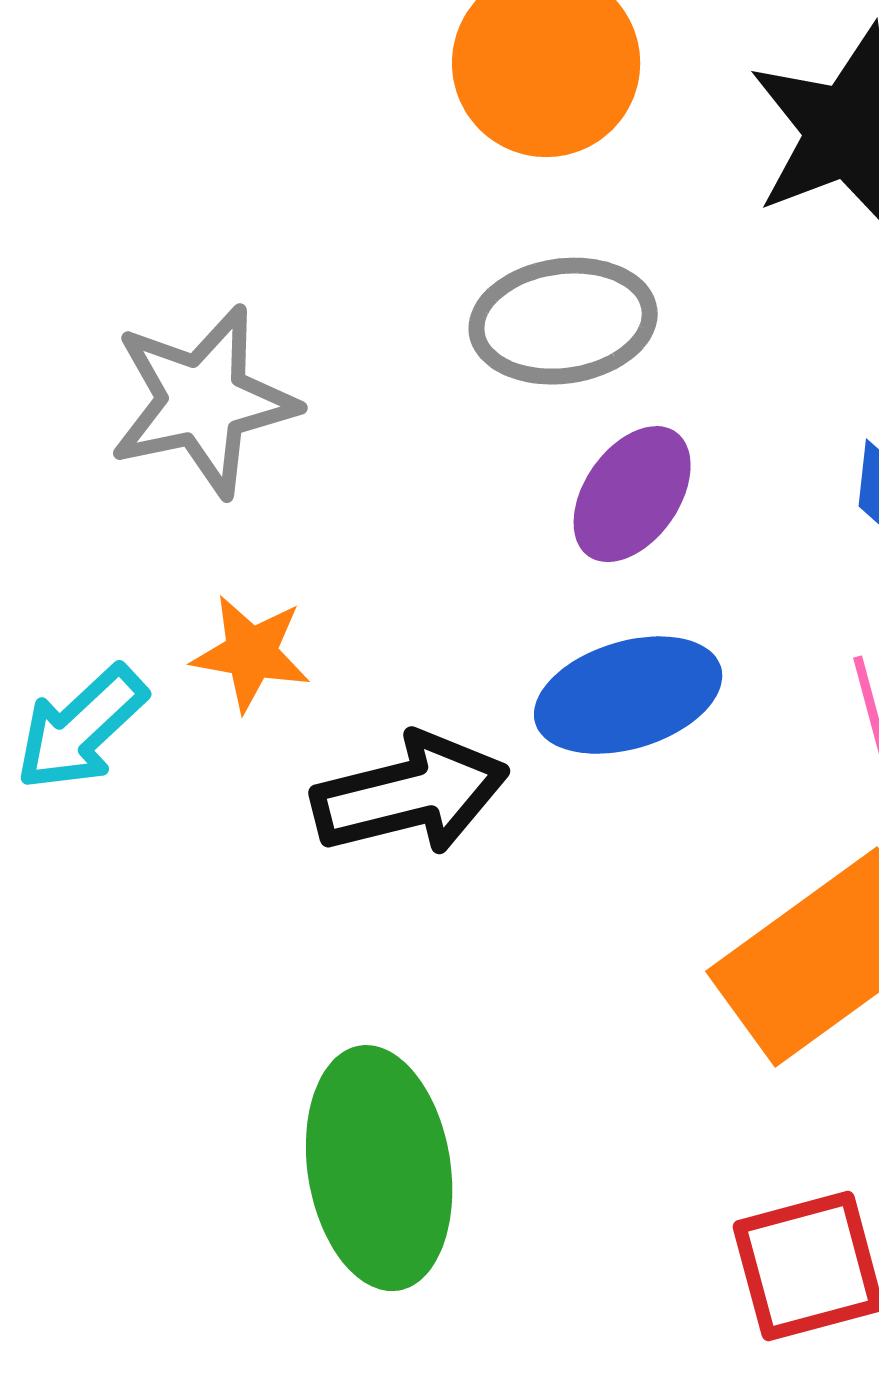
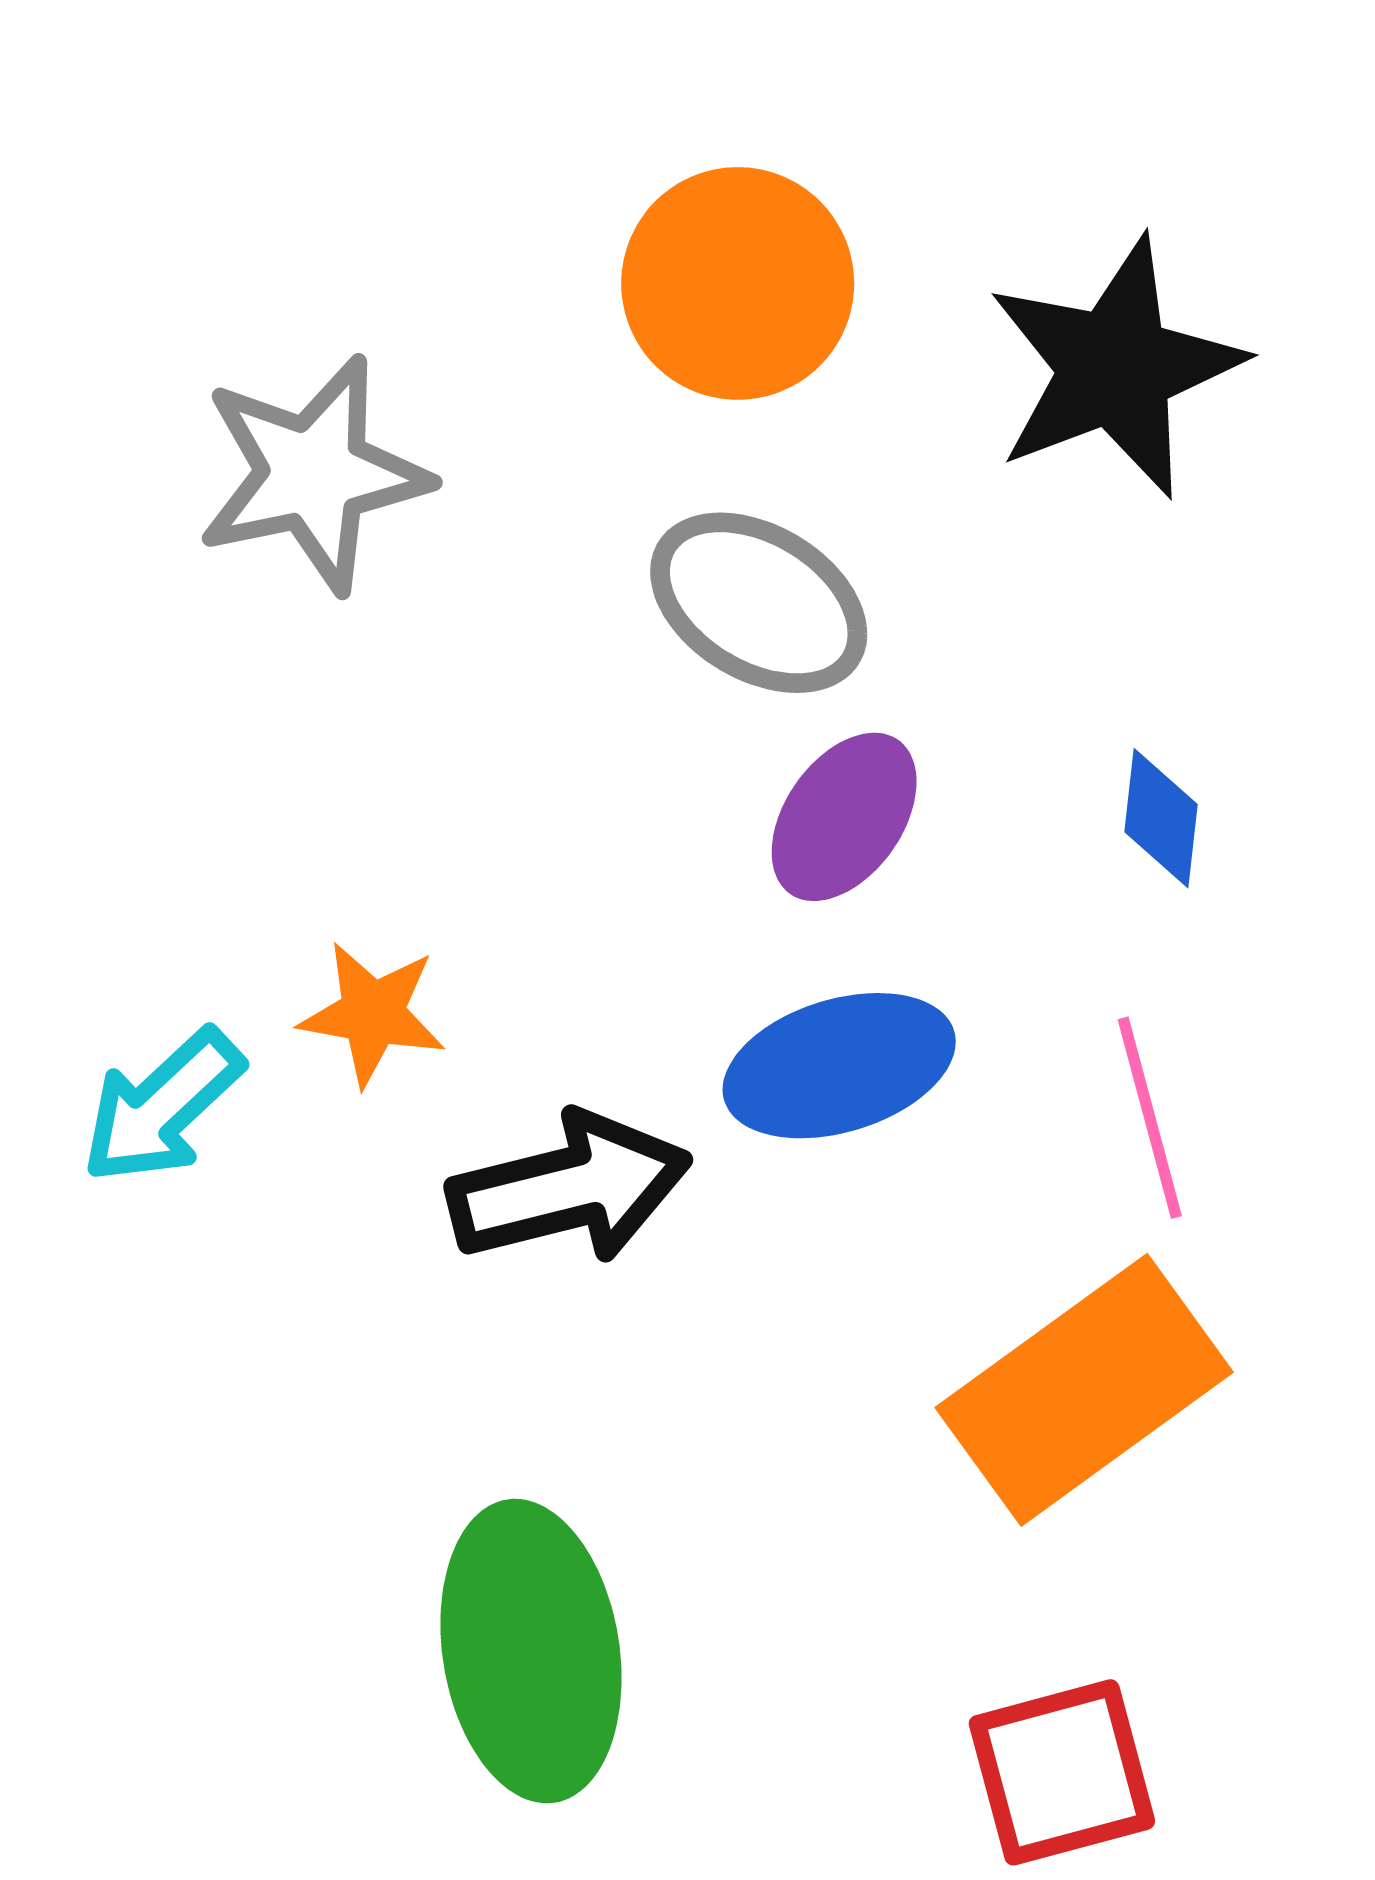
gray ellipse: (563, 321) -> (759, 603), turned 39
gray star: (203, 401) -> (313, 474), moved

